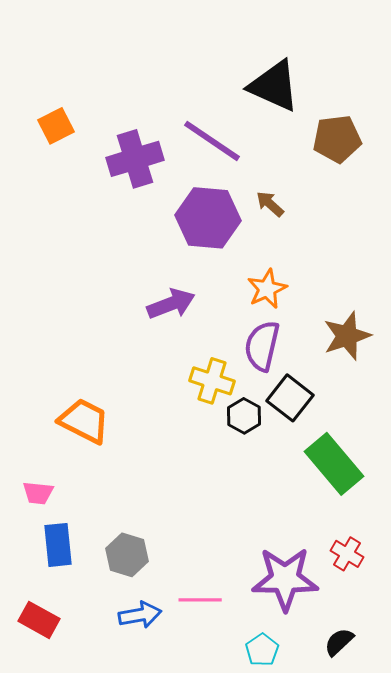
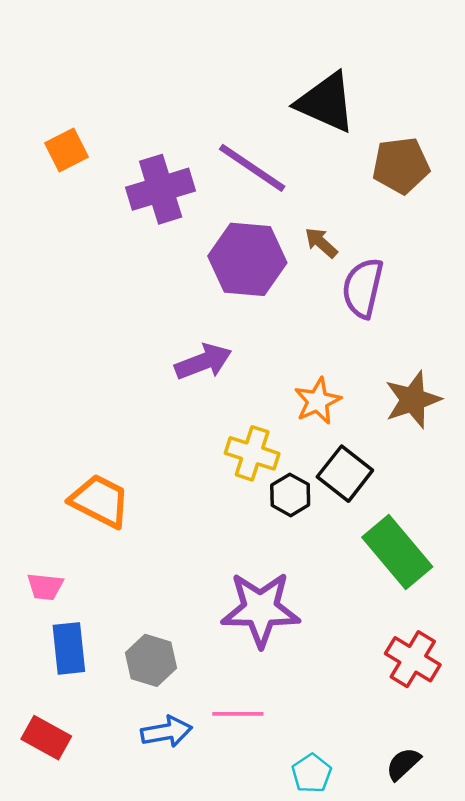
orange star: (267, 289) -> (318, 401), moved
purple semicircle: (262, 346) -> (363, 288), moved
red cross: (347, 554) -> (413, 659), size x1.4
purple star: (285, 579) -> (260, 609), moved

